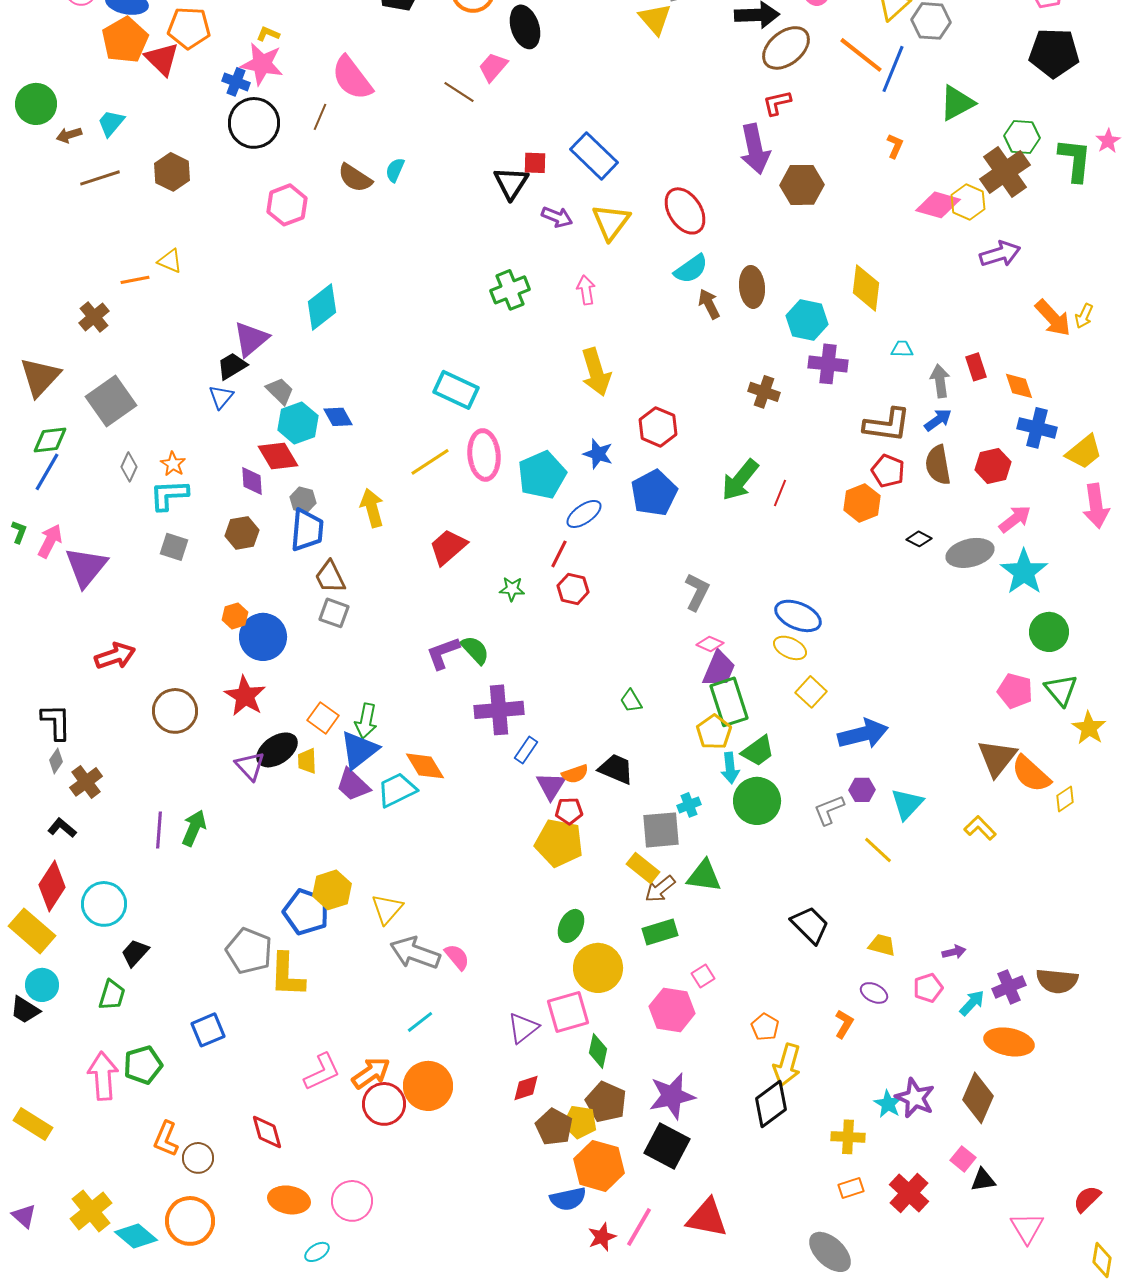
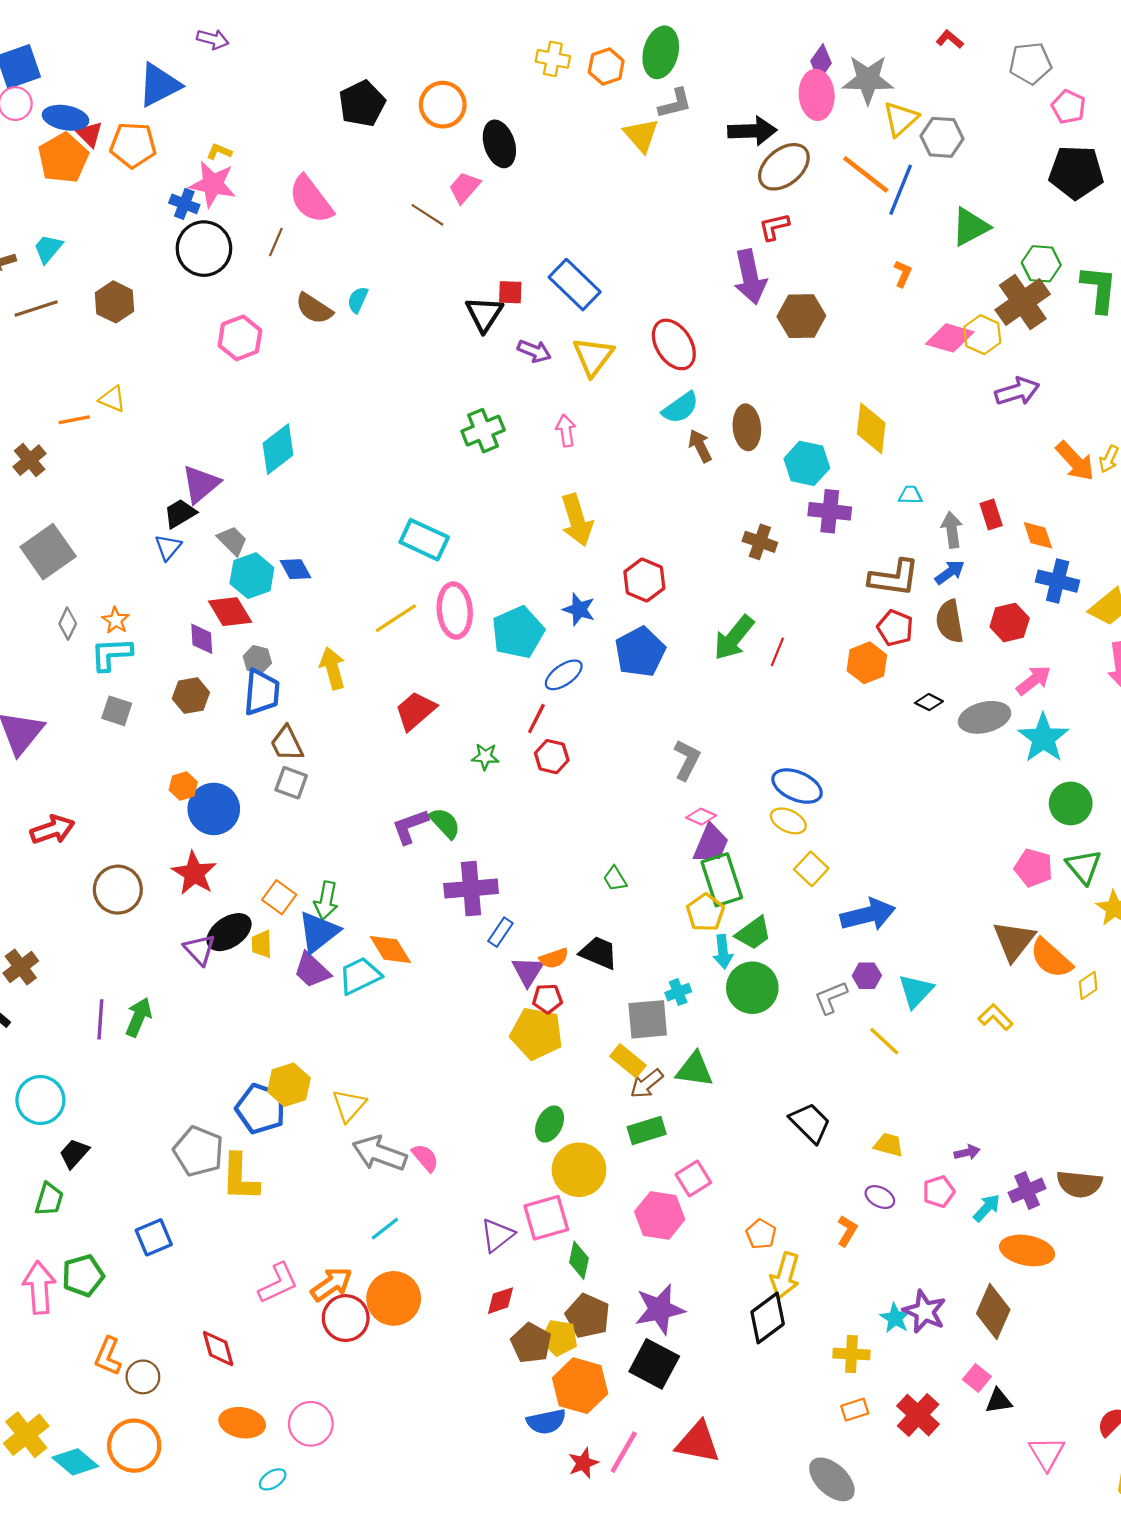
red triangle: (162, 59) -> (89, 134), moved, size x0.7
pink square: (703, 976) -> (693, 1179), size x1.4

